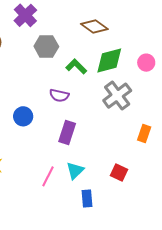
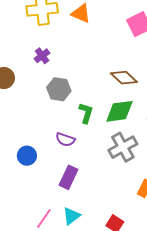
purple cross: (25, 15) -> (42, 56), size x0.7
brown diamond: (94, 26) -> (124, 78), moved
green L-shape: (76, 66) -> (86, 113), turned 55

